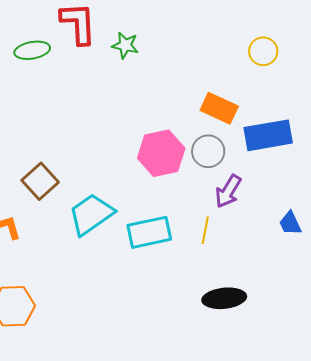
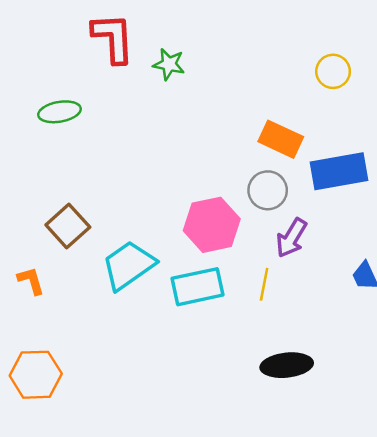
green ellipse: (32, 50) -> (59, 112), moved
pink hexagon: (161, 153) -> (212, 225), moved

